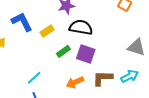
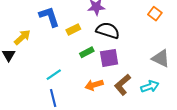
purple square: (86, 54) -> (109, 58), turned -36
brown L-shape: (103, 78) -> (122, 85), turned -50

